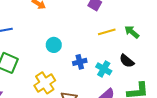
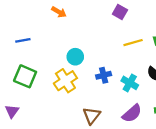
yellow cross: (45, 83) -> (65, 81), moved

